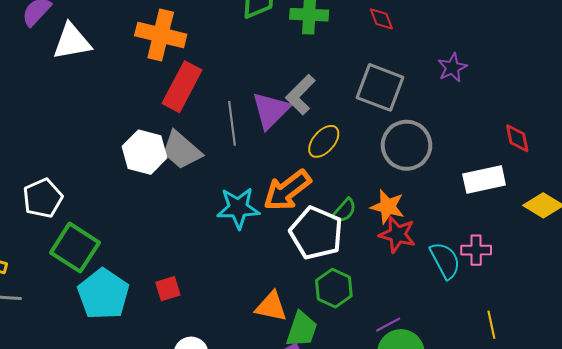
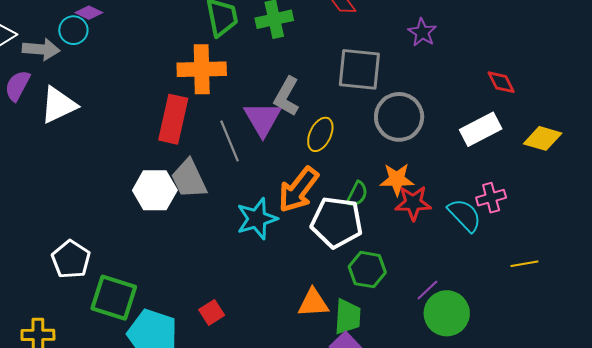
orange cross: (161, 35) -> (202, 69), moved
gray trapezoid: (181, 150) -> (189, 179), turned 39
yellow line: (491, 325) -> (524, 264), turned -72

